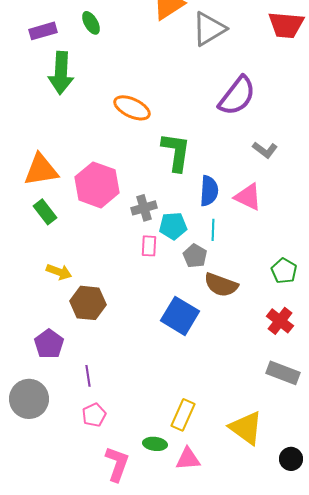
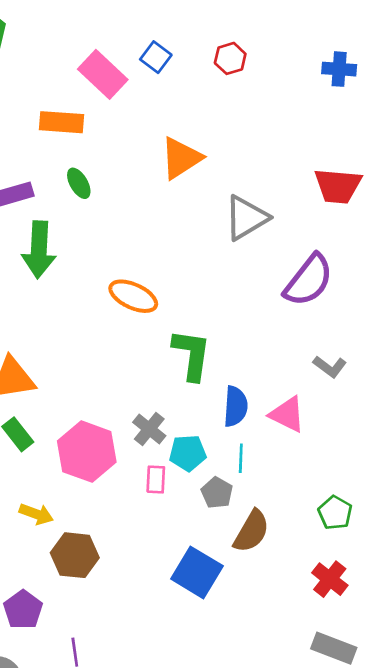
gray triangle: (209, 29) -> (246, 218), moved
purple semicircle: (237, 96) -> (309, 280), moved
gray L-shape: (265, 150) -> (330, 367), moved
pink hexagon: (97, 185) -> (87, 452), moved
gray cross: (144, 208) -> (149, 429), turned -35
brown semicircle: (221, 285) -> (251, 531), turned -80

